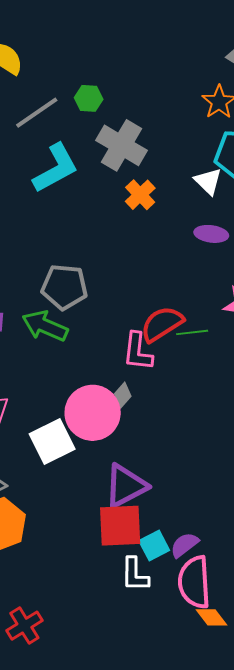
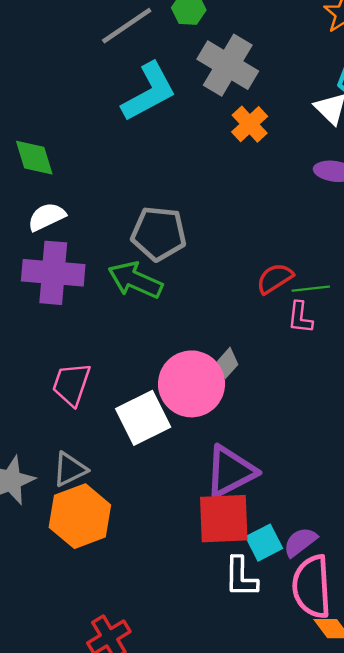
red semicircle: (162, 324) -> (275, 278), size x0.7
pink L-shape: (138, 351) -> (300, 317), moved, size x0.7

